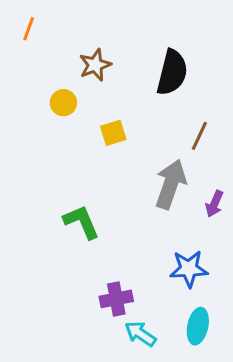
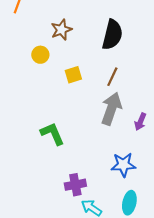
brown line: (199, 136) -> (112, 77), moved

